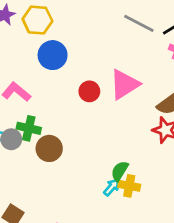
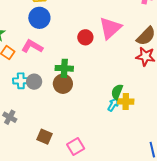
blue circle: (53, 55) -> (39, 18), moved
green cross: (29, 128) -> (64, 68), moved

